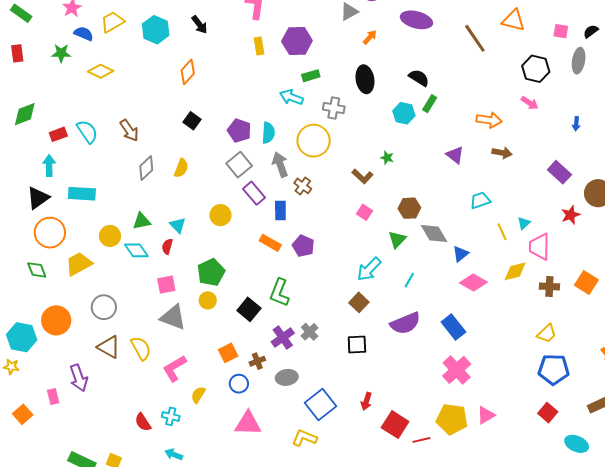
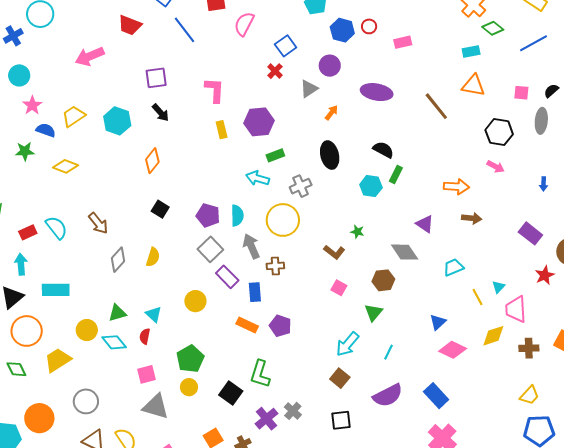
gray cross: (334, 108) -> (301, 186), turned -30
brown cross: (303, 186) -> (275, 266), turned -36
gray diamond: (434, 233) -> (405, 252), moved

